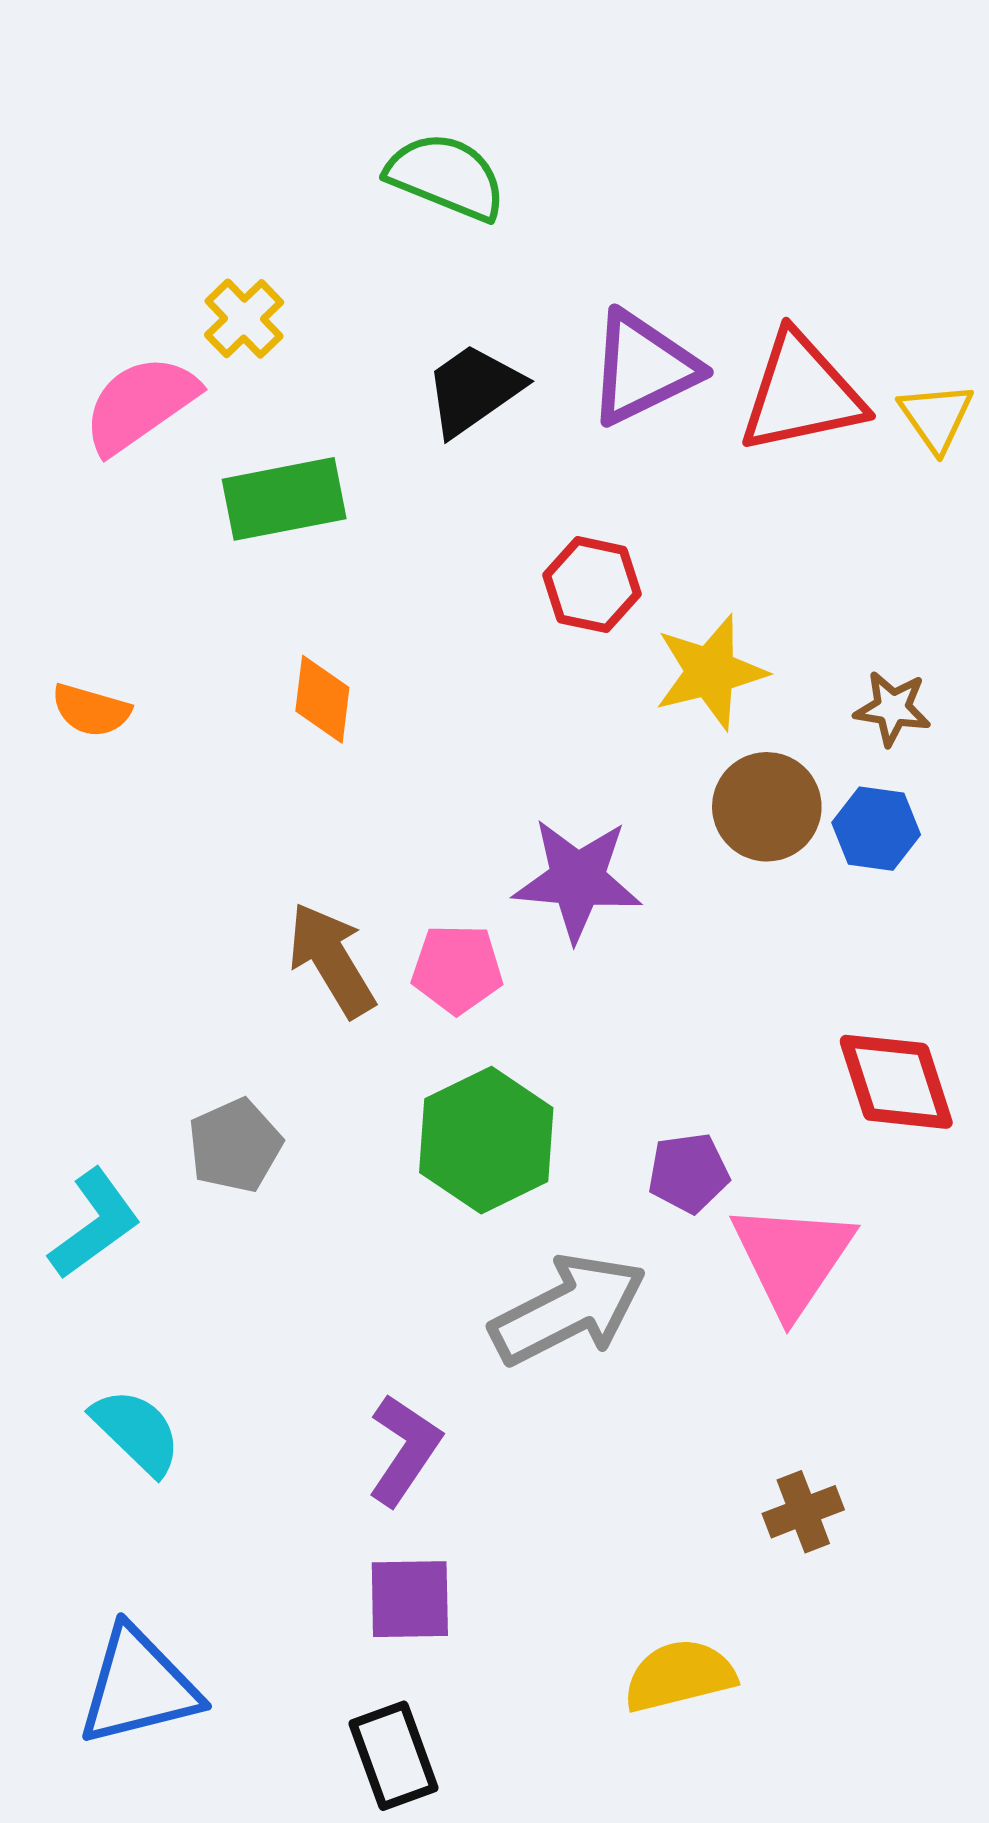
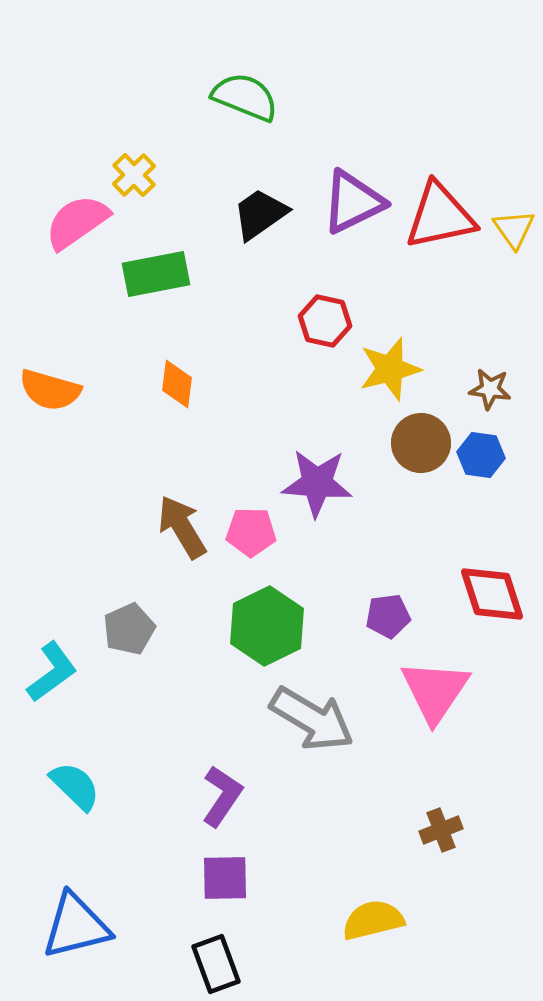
orange semicircle: (91, 710) -> (50, 390), size x1.4
purple pentagon: (688, 1173) -> (388, 616), moved
gray arrow: (568, 1309) -> (312, 719), turned 58

